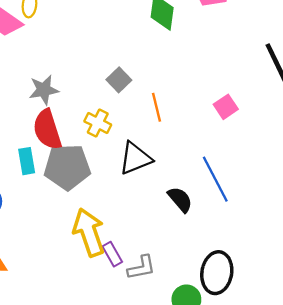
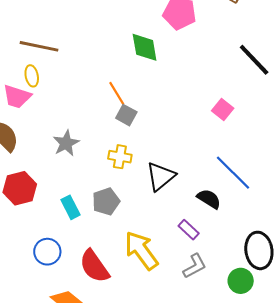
orange line: (156, 107) -> (117, 93), moved
red semicircle: (47, 130) -> (94, 266), moved
gray pentagon: (67, 167) -> (106, 202), size x0.7
purple rectangle: (112, 254) -> (189, 230), moved

